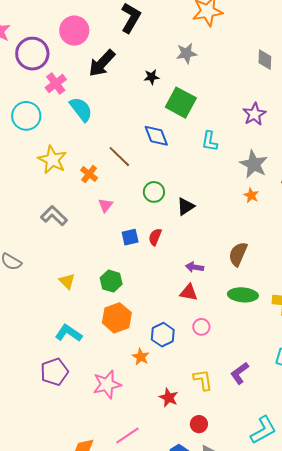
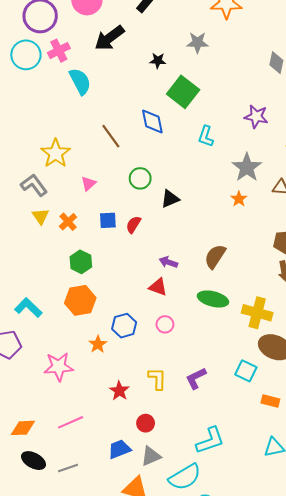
purple star: (254, 114) -> (256, 117), turned 30
cyan circle: (26, 116) -> (26, 55), moved
yellow star: (52, 160) -> (56, 153), moved
orange cross: (89, 174) -> (68, 222), moved
yellow triangle: (67, 281) -> (41, 216), moved

